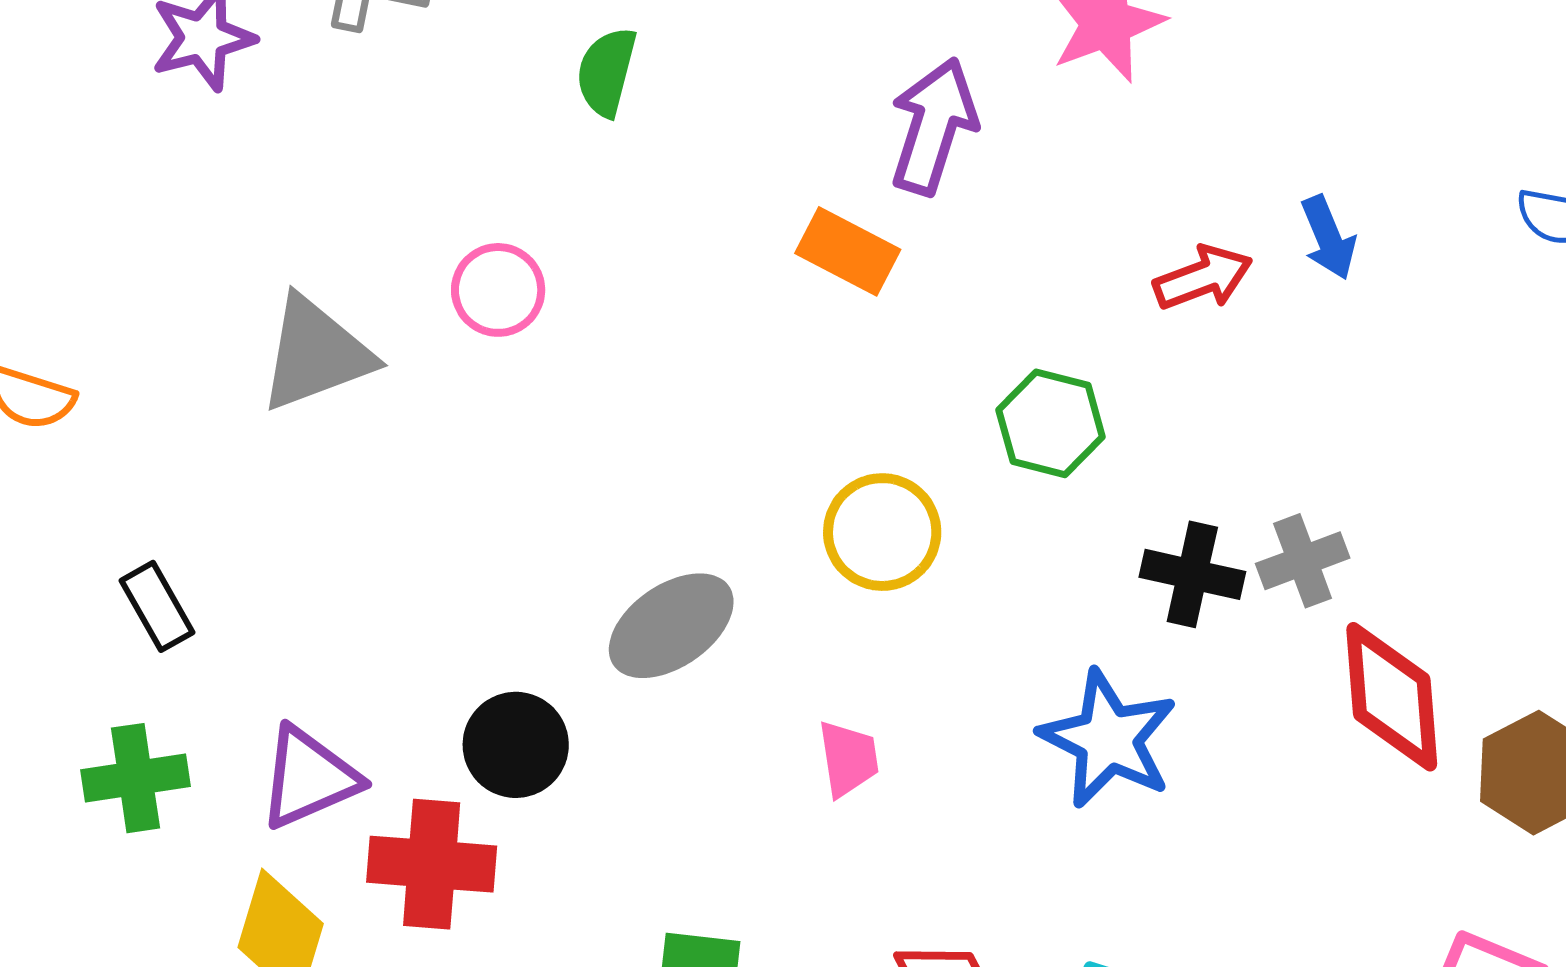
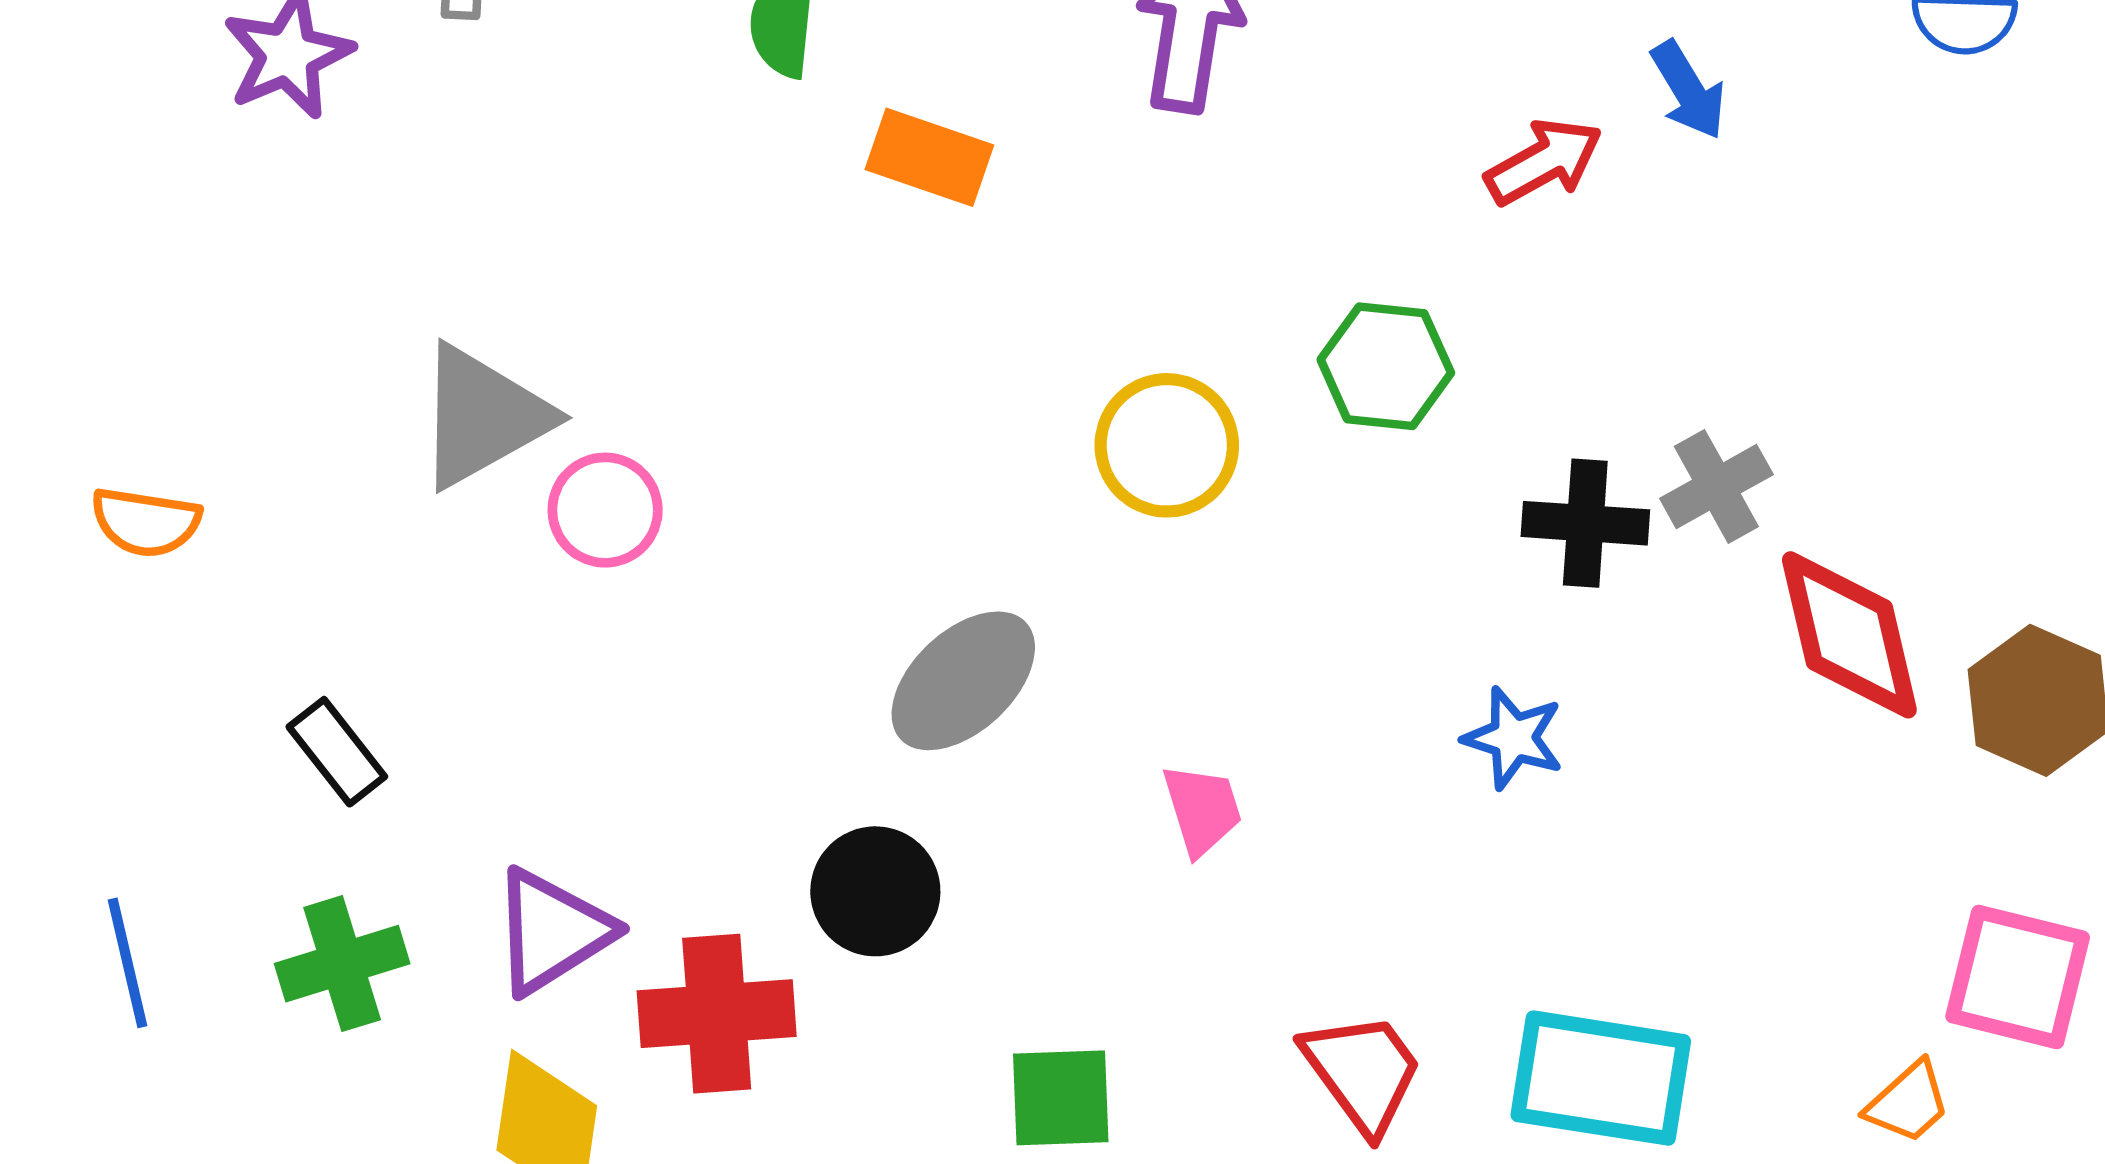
orange rectangle: (848, 251) -> (929, 157), moved
pink circle: (498, 290) -> (605, 510), moved
yellow circle: (882, 532) -> (1167, 445), moved
blue star: (1108, 739) -> (1513, 738), size x0.6
black circle: (516, 745) -> (875, 891), moved

